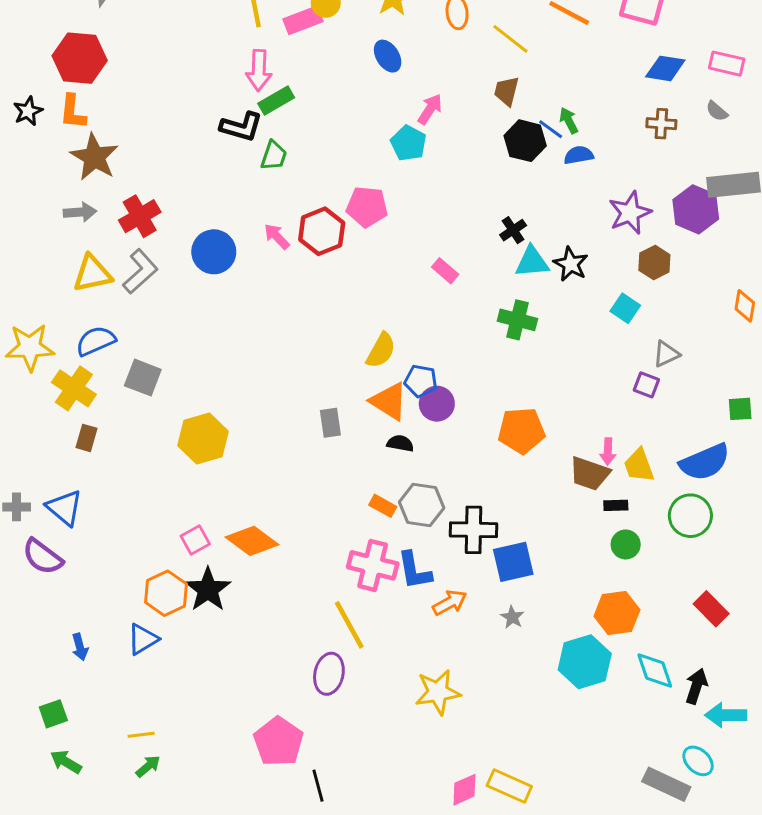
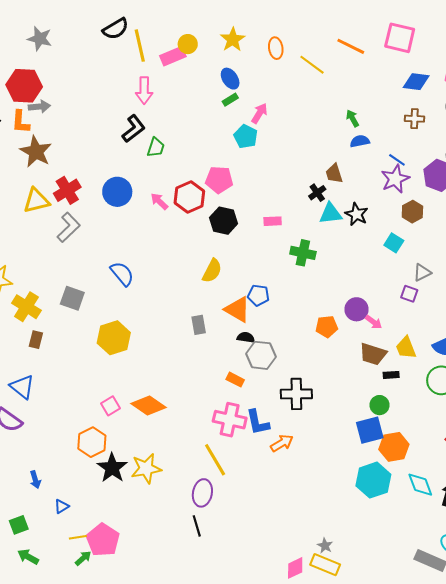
brown trapezoid: (507, 91) -> (334, 174), moved, turned -30
green rectangle: (276, 100) -> (230, 100), moved, size x0.7
black L-shape: (241, 127) -> (134, 129), turned -52
blue line: (551, 129) -> (397, 160), moved
black hexagon: (525, 141) -> (224, 221), moved
gray arrow: (80, 212) -> (39, 107), moved
blue circle: (214, 252) -> (117, 192), moved
pink rectangle: (445, 271) -> (273, 221), turned -42
yellow triangle: (92, 274) -> (36, 201), moved
green cross: (517, 320) -> (303, 253), moved
blue semicircle: (96, 341) -> (122, 274), moved, turned 76
yellow semicircle: (381, 350) -> (212, 271), moved
purple circle: (437, 404) -> (356, 309), moved
orange pentagon: (522, 431) -> (327, 327), size x0.7
pink arrow: (608, 451) -> (374, 322), moved, turned -54
gray hexagon: (422, 505) -> (261, 355), moved
green circle: (626, 544) -> (380, 405), moved
blue square: (513, 562) -> (370, 430), moved
black star: (208, 589) -> (112, 468), moved
gray star: (512, 617) -> (325, 546), moved
blue triangle: (143, 639) -> (62, 506), moved, size x0.7
yellow star: (438, 692) -> (146, 468), moved
pink pentagon: (278, 742) -> (103, 540), moved
black line: (318, 786) -> (197, 526), moved

